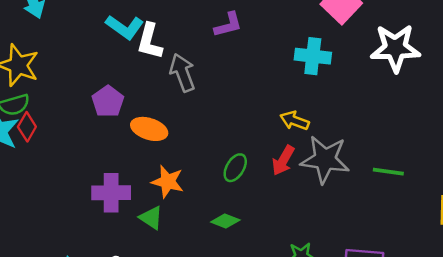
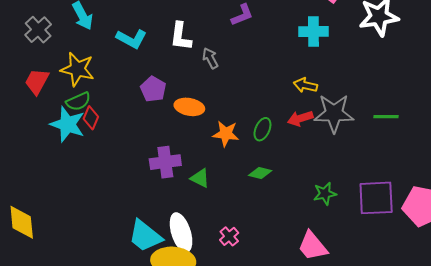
cyan L-shape: (125, 27) -> (131, 39), moved
gray arrow: (182, 73) -> (210, 58), size x0.7
red arrow: (283, 160) -> (300, 118), turned 50
orange star: (168, 182) -> (226, 134), moved

